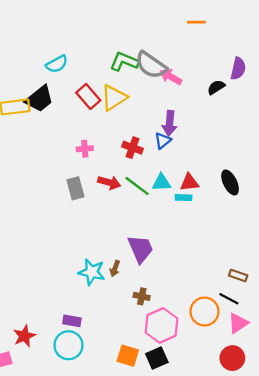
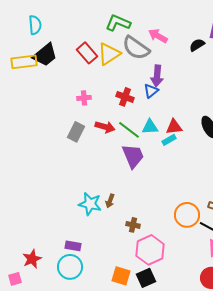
cyan semicircle: (57, 64) -> (35, 25), moved, turned -66
gray semicircle: (151, 65) -> (136, 48), moved
gray rectangle: (75, 188) -> (76, 132), turned 42
cyan rectangle: (184, 198) -> (169, 140), turned -32
purple trapezoid: (141, 249) -> (133, 156), moved
orange circle: (204, 312) -> (187, 215), moved

